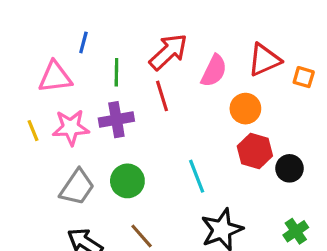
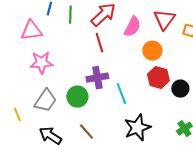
red triangle: (264, 60) -> (164, 20), turned -30
green line: (116, 72) -> (70, 15), moved
purple cross: (116, 120) -> (97, 78), moved
yellow line: (33, 131) -> (17, 115), moved

